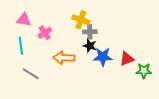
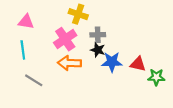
yellow cross: (81, 20) -> (78, 14), moved
pink cross: (45, 33) -> (65, 39), moved, size x1.5
red triangle: (127, 59) -> (138, 64), turned 35

